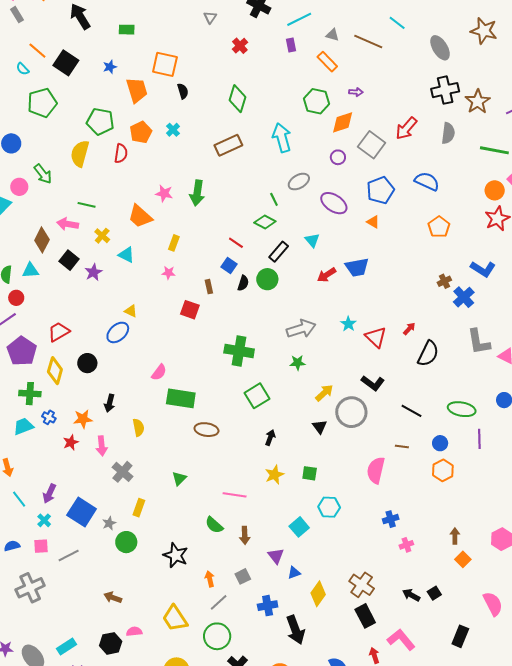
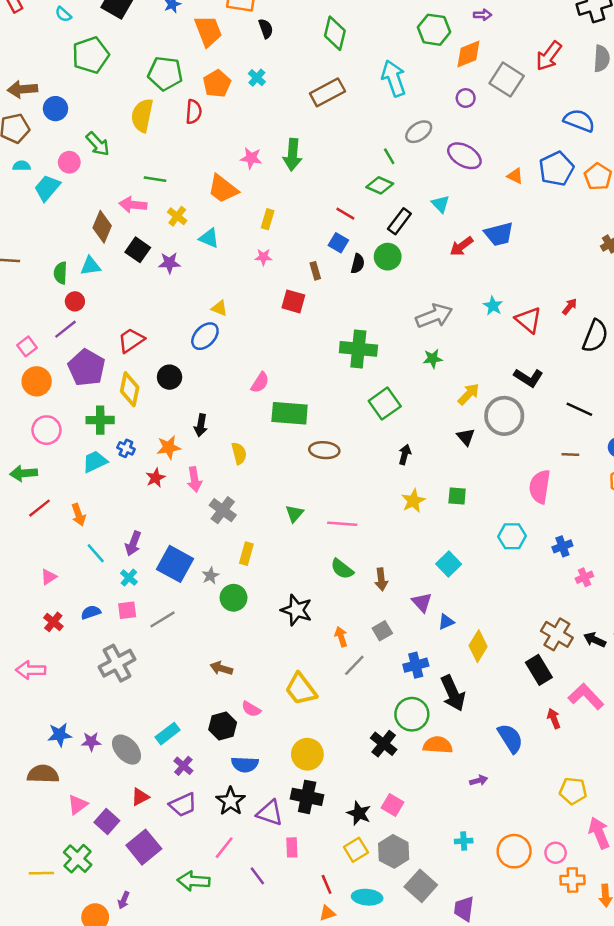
blue pentagon: (380, 190) -> (556, 169), moved
purple star: (93, 272) -> (169, 263), turned 30
pink line: (235, 495) -> (342, 524), moved
cyan hexagon: (329, 507) -> (512, 536), moved
brown cross: (362, 585) -> (557, 634), moved
pink semicircle: (134, 632) -> (251, 709), turned -140
green circle: (217, 636) -> (412, 714), moved

